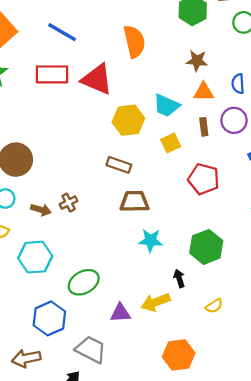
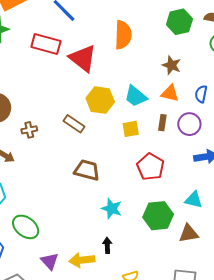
brown rectangle: (119, 165) -> (74, 124), moved
brown cross: (69, 203) -> (29, 130), moved
cyan star: (151, 240) -> (112, 208), moved
green hexagon: (206, 247) -> (158, 216), moved
green ellipse: (84, 282) -> (26, 227), turned 52
purple triangle: (120, 313) -> (50, 261), turned 36

